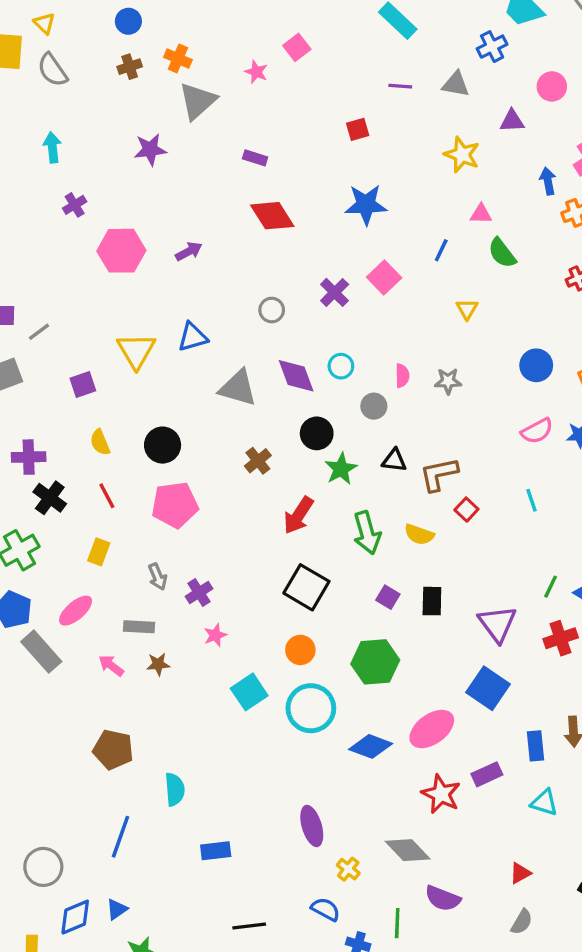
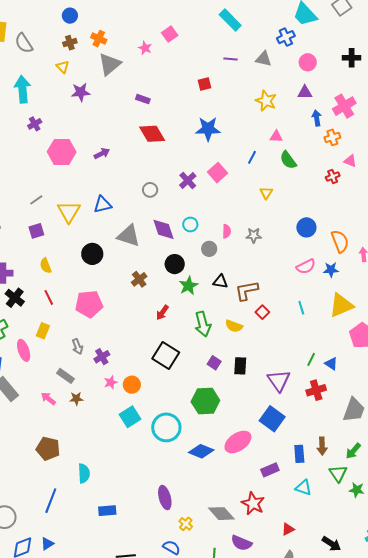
yellow triangle: (44, 23) -> (63, 67), moved
pink circle: (552, 86) -> (308, 62), moved
purple triangle: (512, 121) -> (305, 92), moved
cyan arrow: (52, 147) -> (22, 89), size x1.5
gray line: (39, 332) -> (36, 200), moved
black circle: (163, 445) -> (92, 254), moved
red arrow: (298, 515) -> (162, 313), size x0.7
pink ellipse: (76, 611) -> (24, 350), moved, turned -70
gray rectangle: (139, 627) -> (66, 376), turned 30
orange circle: (300, 650) -> (132, 385), moved
red star: (441, 794) -> (253, 503), moved

